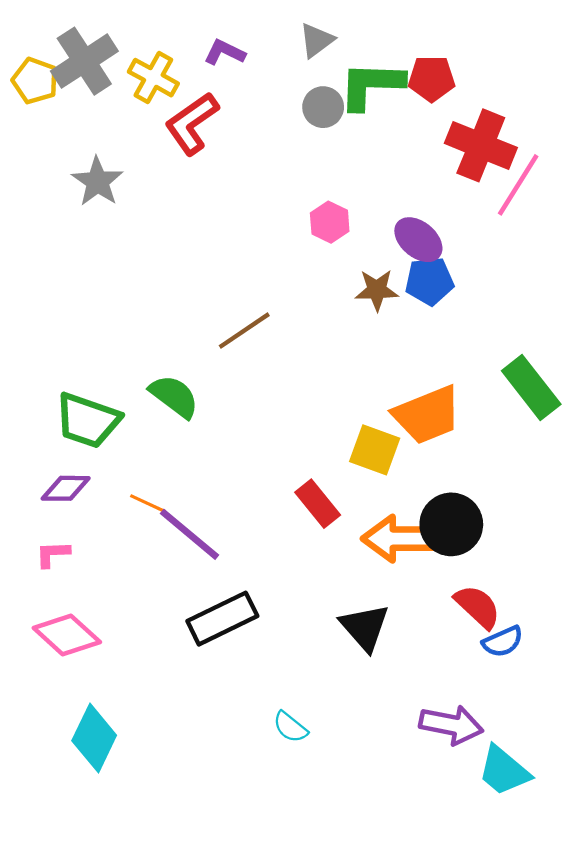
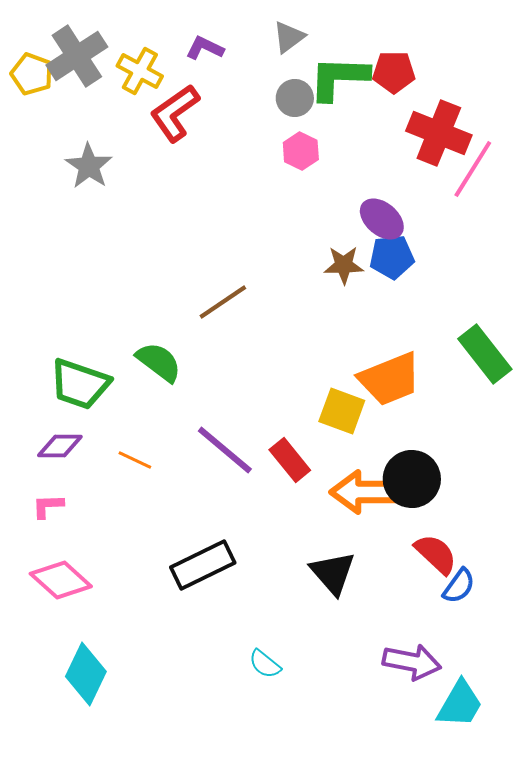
pink hexagon: (330, 222) -> (301, 151), moved
purple line: (189, 534) -> (225, 450), moved
blue semicircle: (503, 642) -> (459, 586), turned -30
cyan trapezoid: (504, 771) -> (460, 704), turned -100

